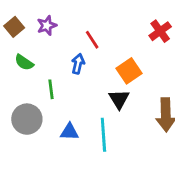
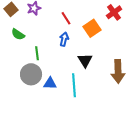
blue arrow: (78, 64) -> (64, 39), moved
orange square: (129, 71) -> (92, 28), moved
gray circle: (27, 119) -> (31, 74), moved

